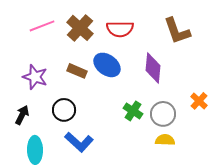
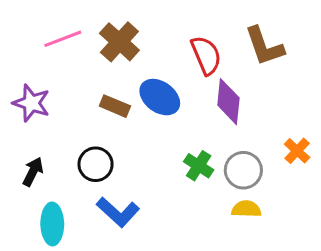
red semicircle: (120, 29) -> (206, 55), moved, turned -112
purple star: (35, 77) -> (31, 103), moved

